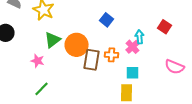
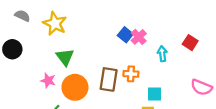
green triangle: (52, 40) -> (65, 57), turned -30
orange circle: (76, 45) -> (75, 87), moved
pink cross: (132, 47) -> (139, 37), moved

